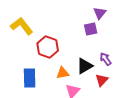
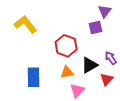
red hexagon: (48, 47) -> (66, 46), moved

